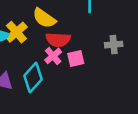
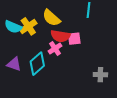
gray cross: (114, 45) -> (100, 75), moved
pink square: (76, 58) -> (74, 39), moved

